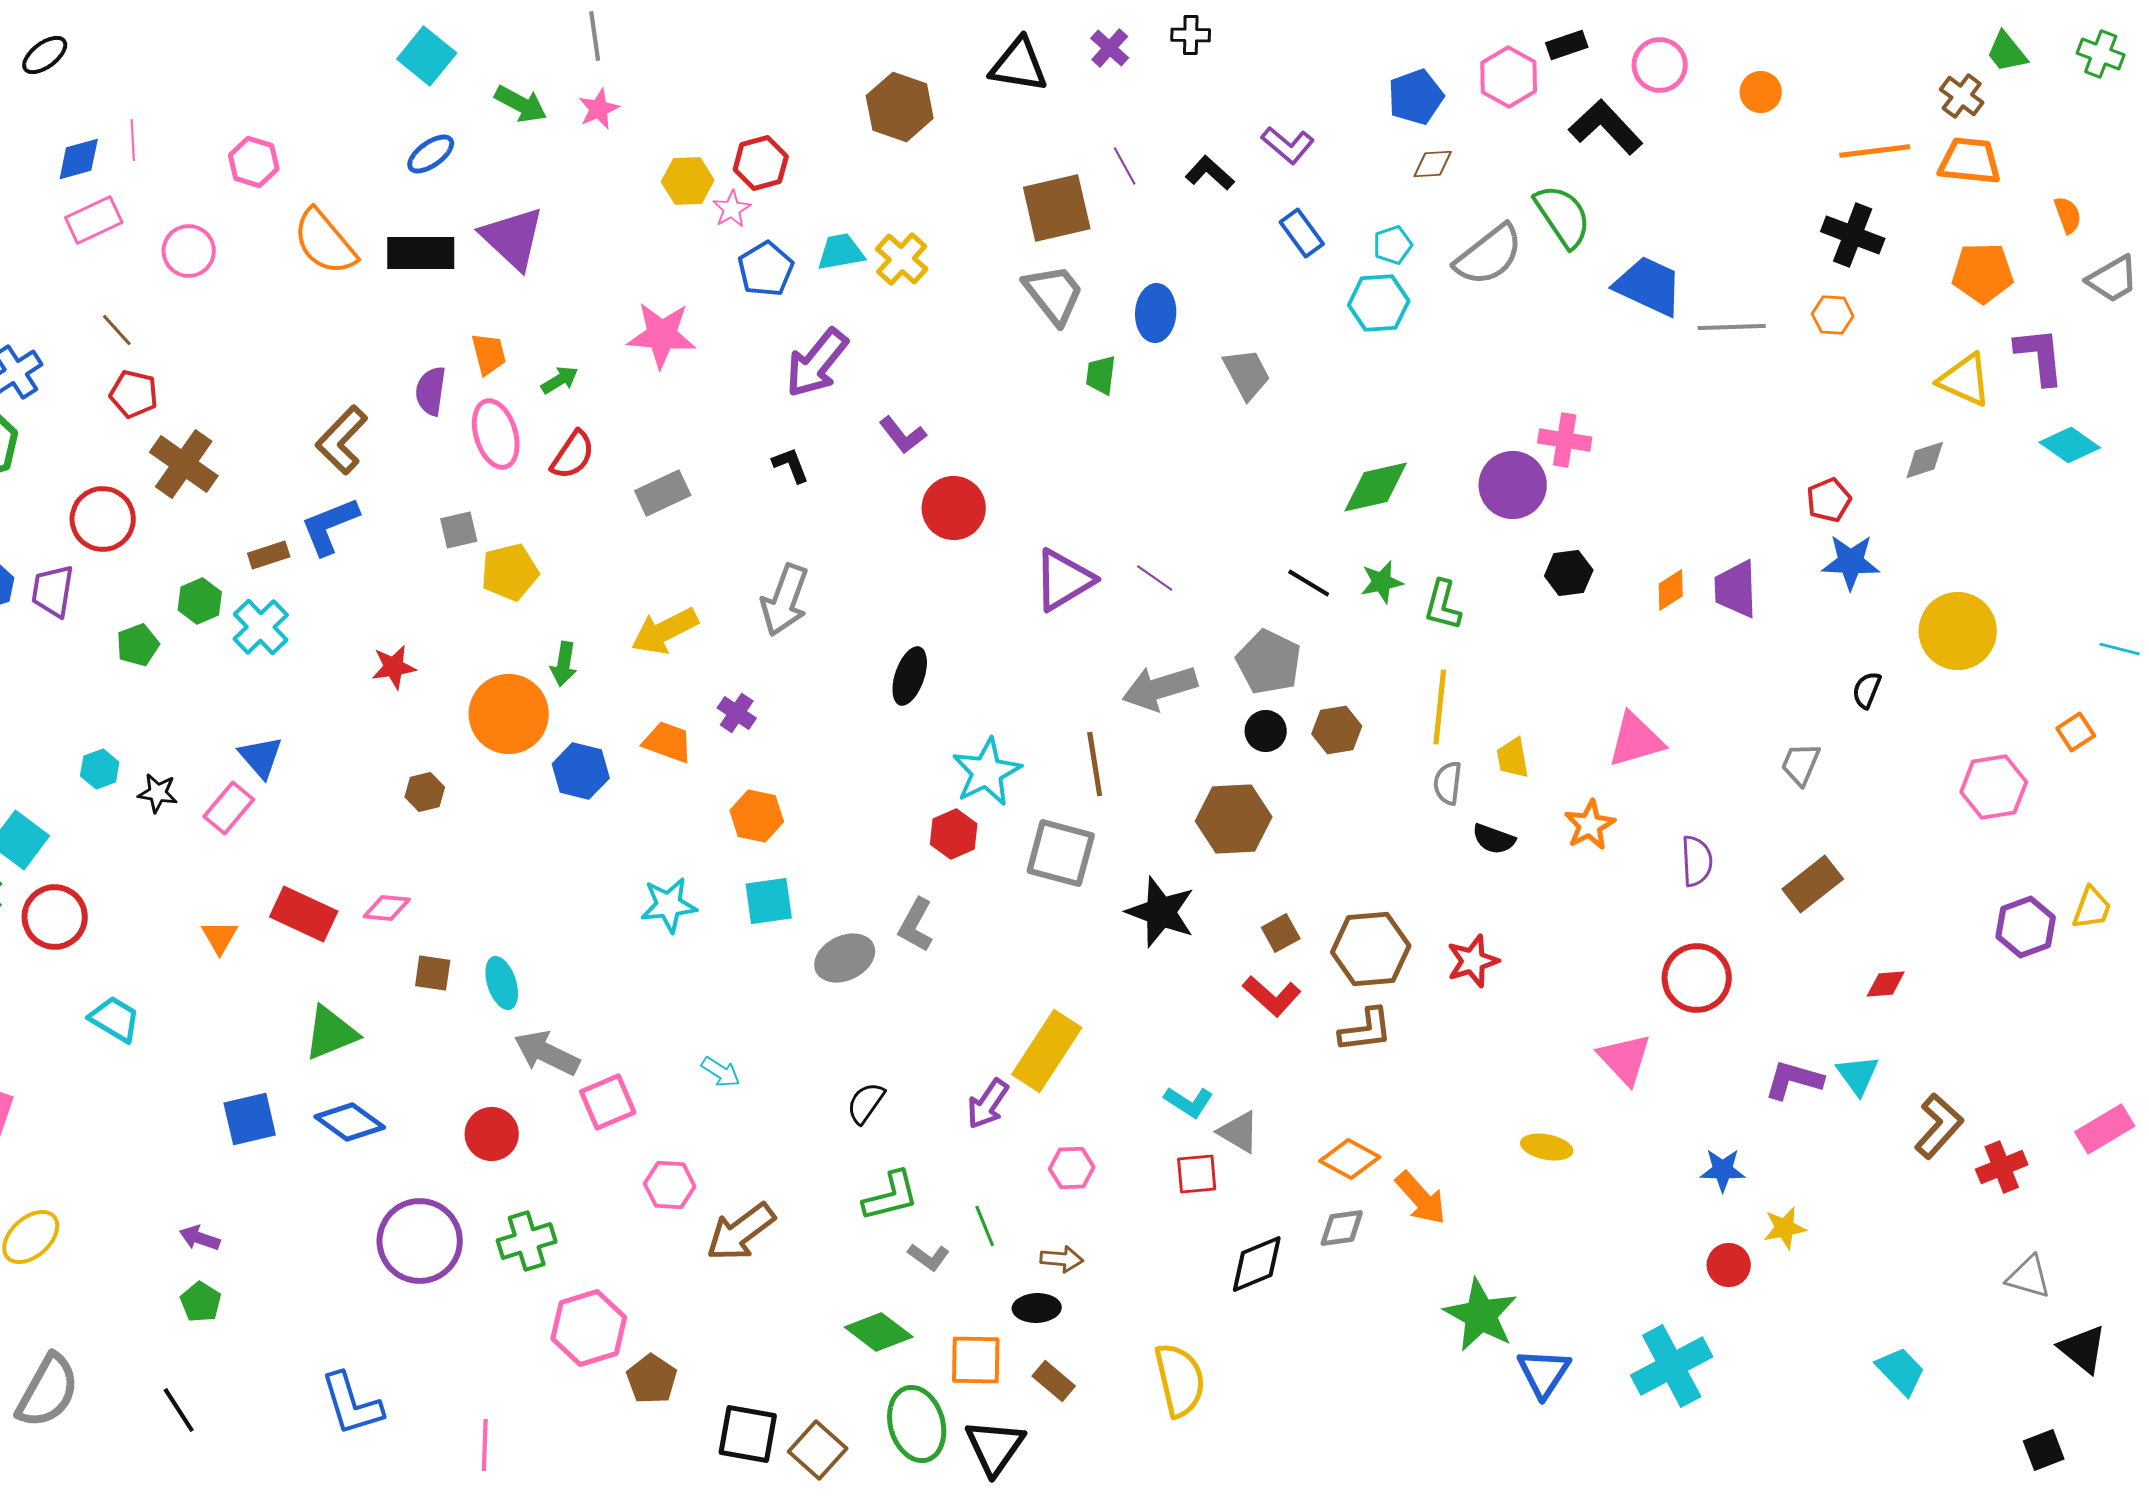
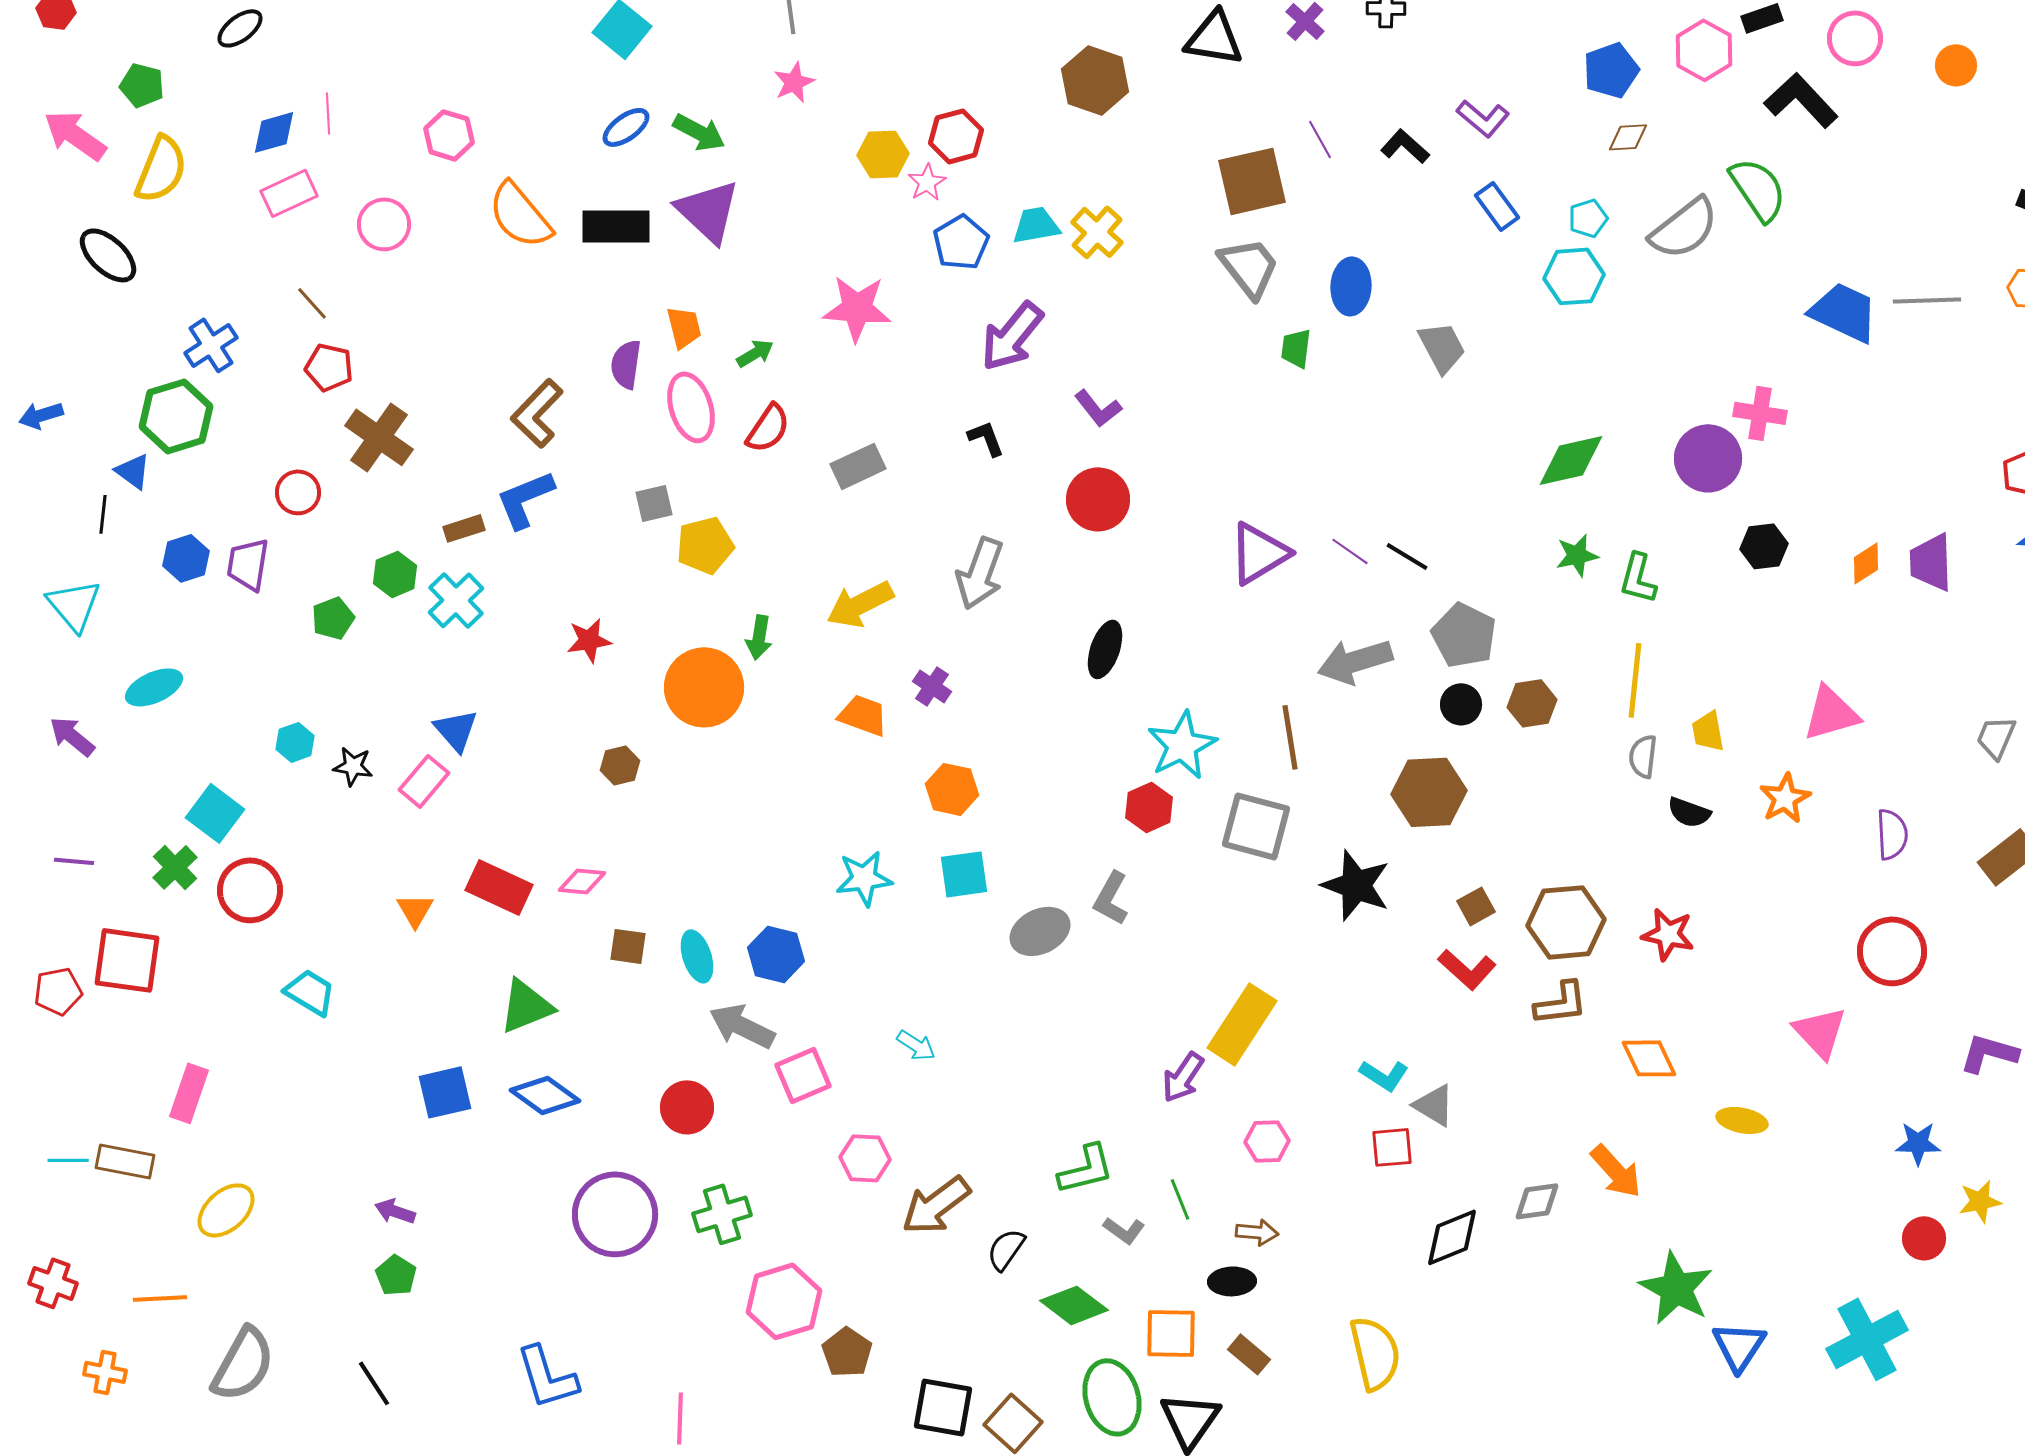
green arrow: (521, 104) -> (699, 132), moved
blue trapezoid: (1649, 286) -> (1844, 312), moved
red circle: (954, 508) -> (1098, 499), moved
red circle: (103, 519) -> (298, 492), size x0.7
black line: (1309, 583) -> (1407, 556), moved
blue hexagon: (581, 771) -> (776, 954), moved
red star: (1473, 961) -> (1668, 934), turned 30
black semicircle: (866, 1103) -> (1006, 1249), moved
orange diamond: (1350, 1159) -> (1649, 1058), moved, turned 36

